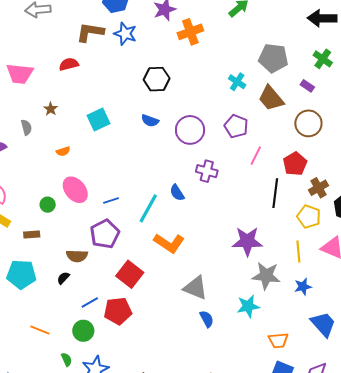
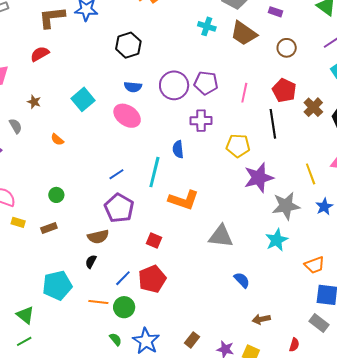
brown circle: (308, 123) -> (287, 48), size x0.7
purple pentagon: (236, 126) -> (206, 83), moved
orange semicircle: (63, 151) -> (57, 140), turned 72
pink ellipse: (75, 190) -> (127, 116), moved
blue semicircle: (177, 193) -> (178, 149), turned 42
yellow pentagon: (309, 217) -> (238, 146), moved
cyan pentagon: (21, 274) -> (57, 285), moved
red square: (130, 274) -> (154, 241), size x0.6
blue semicircle: (207, 319) -> (242, 280), moved
orange line: (40, 330) -> (98, 302), moved

